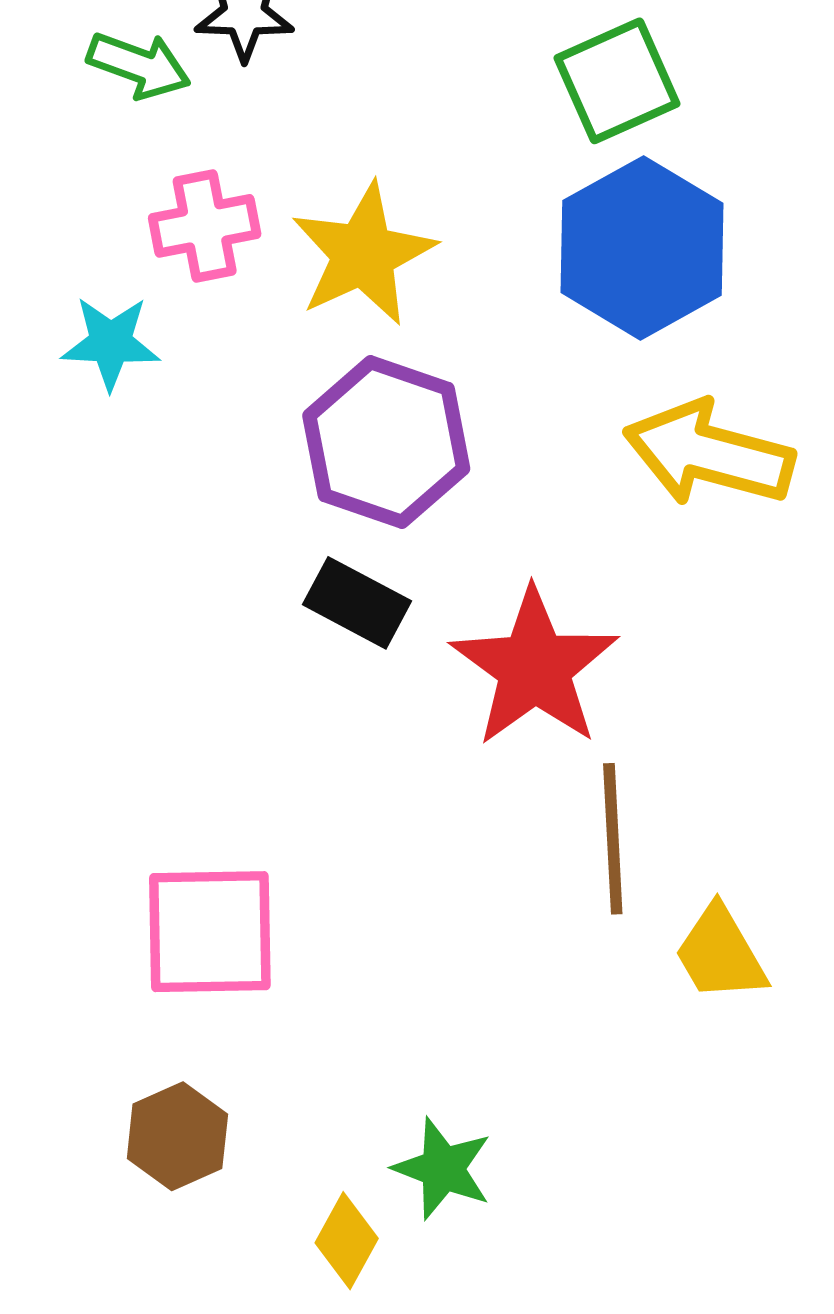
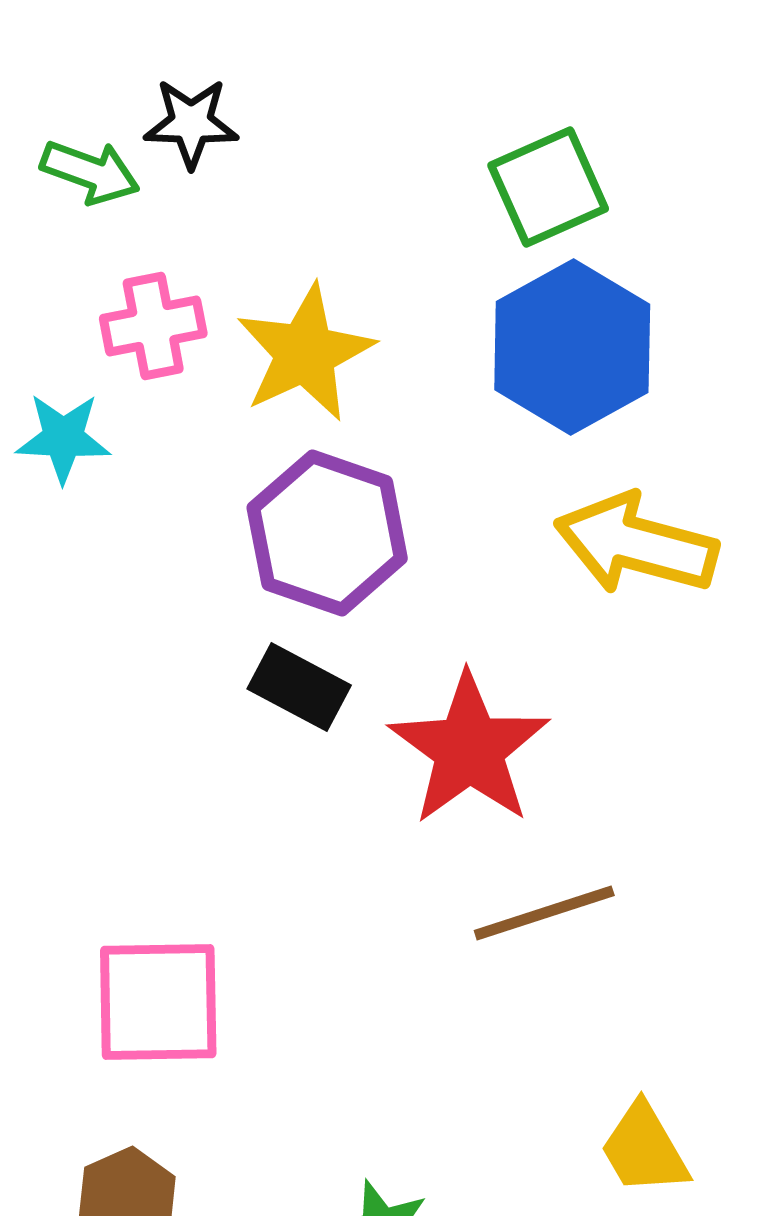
brown line: (613, 839) -> (544, 913), turned 75
yellow trapezoid: (720, 954) -> (644, 1149), moved

